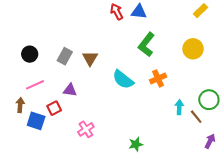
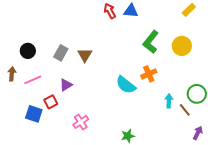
green L-shape: (146, 45) -> (151, 42), moved
cyan semicircle: (123, 80) -> (126, 85), moved
purple triangle: (70, 90) -> (66, 85), turned -40
brown arrow: (20, 105) -> (12, 74), moved

